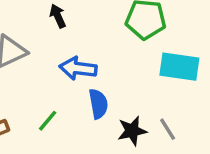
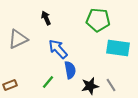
blue arrow: (78, 68) -> (58, 49), turned 40
green line: (48, 121) -> (48, 82), moved

